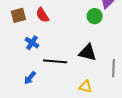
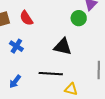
black triangle: (88, 53) -> (63, 47), moved
black line: (55, 61) -> (51, 74), moved

